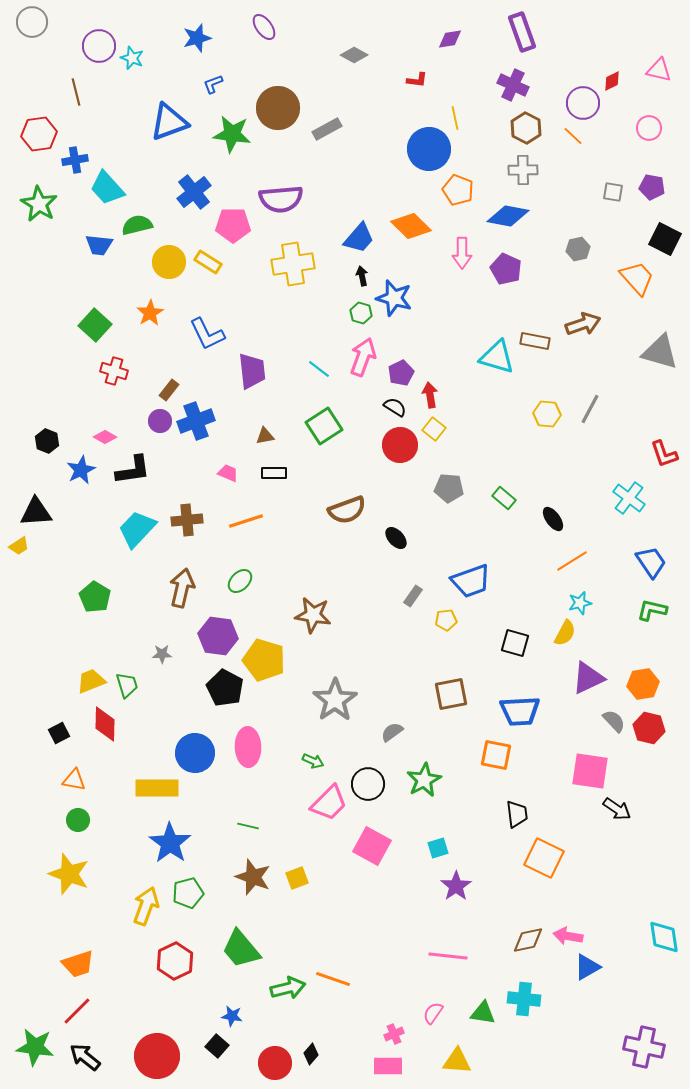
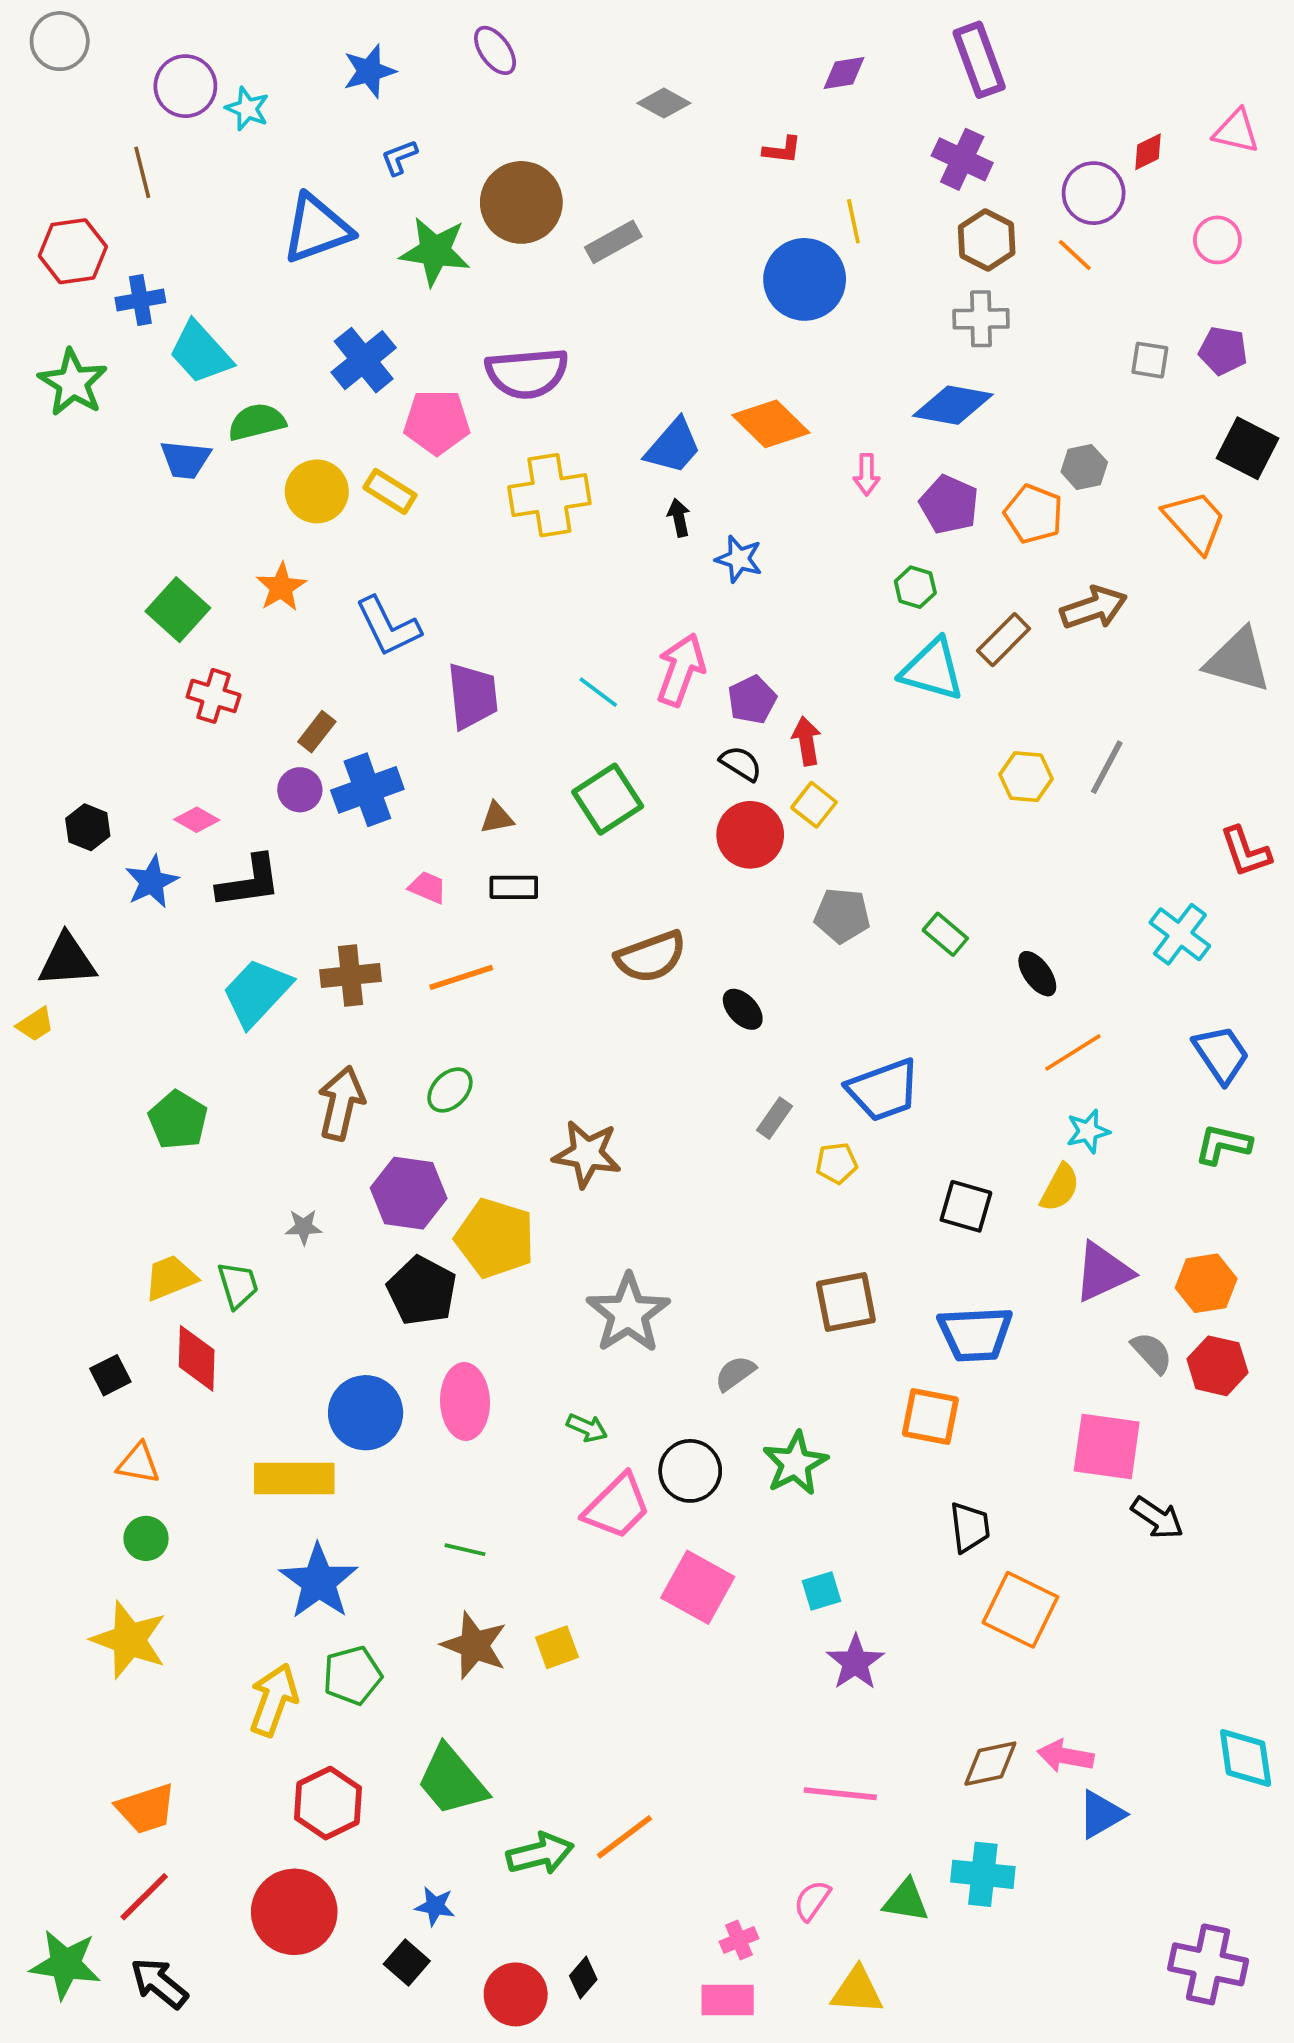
orange pentagon: (458, 190) -> (1034, 514), moved
pink arrow: (462, 253) -> (867, 475), size x0.7
blue star: (394, 298) -> (739, 559), size x0.7
green hexagon: (361, 313) -> (915, 587), moved
brown rectangle: (535, 341) -> (1004, 640), turned -56
orange line: (333, 979) -> (624, 1837), turned -56
red circle: (157, 1056) -> (294, 1912), moved

